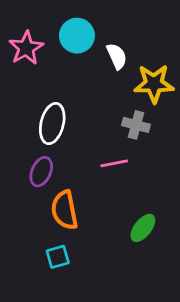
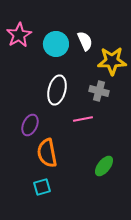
cyan circle: (77, 36) -> (56, 44), moved
white ellipse: (52, 124) -> (57, 90), moved

